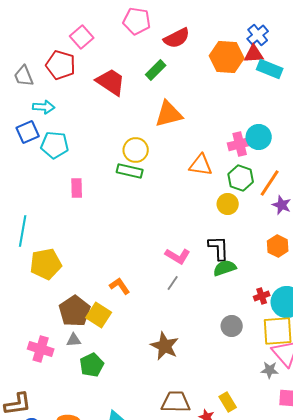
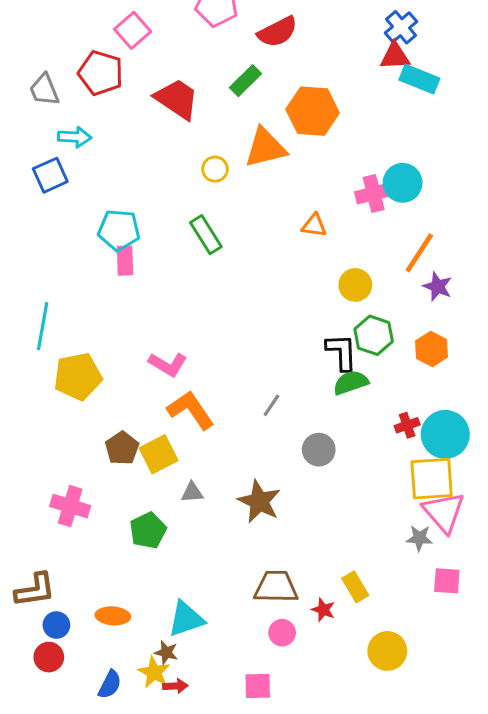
orange hexagon: (227, 57) -> (313, 111), moved
cyan pentagon: (55, 145) -> (119, 230), moved
yellow circle: (136, 150) -> (215, 169), moved, size x0.7
orange triangle: (201, 165) -> (314, 225), size x0.7
green rectangle: (130, 171) -> (206, 235), turned 45
green hexagon: (241, 178) -> (374, 335), moved
pink L-shape: (178, 256) -> (168, 364), moved
orange L-shape: (120, 286) -> (191, 410), size x1.5
brown pentagon: (75, 311) -> (122, 448), size x0.7
yellow square: (99, 315) -> (159, 454), turned 30
gray circle: (232, 326) -> (319, 450), moved
gray triangle: (74, 340) -> (192, 492), moved

